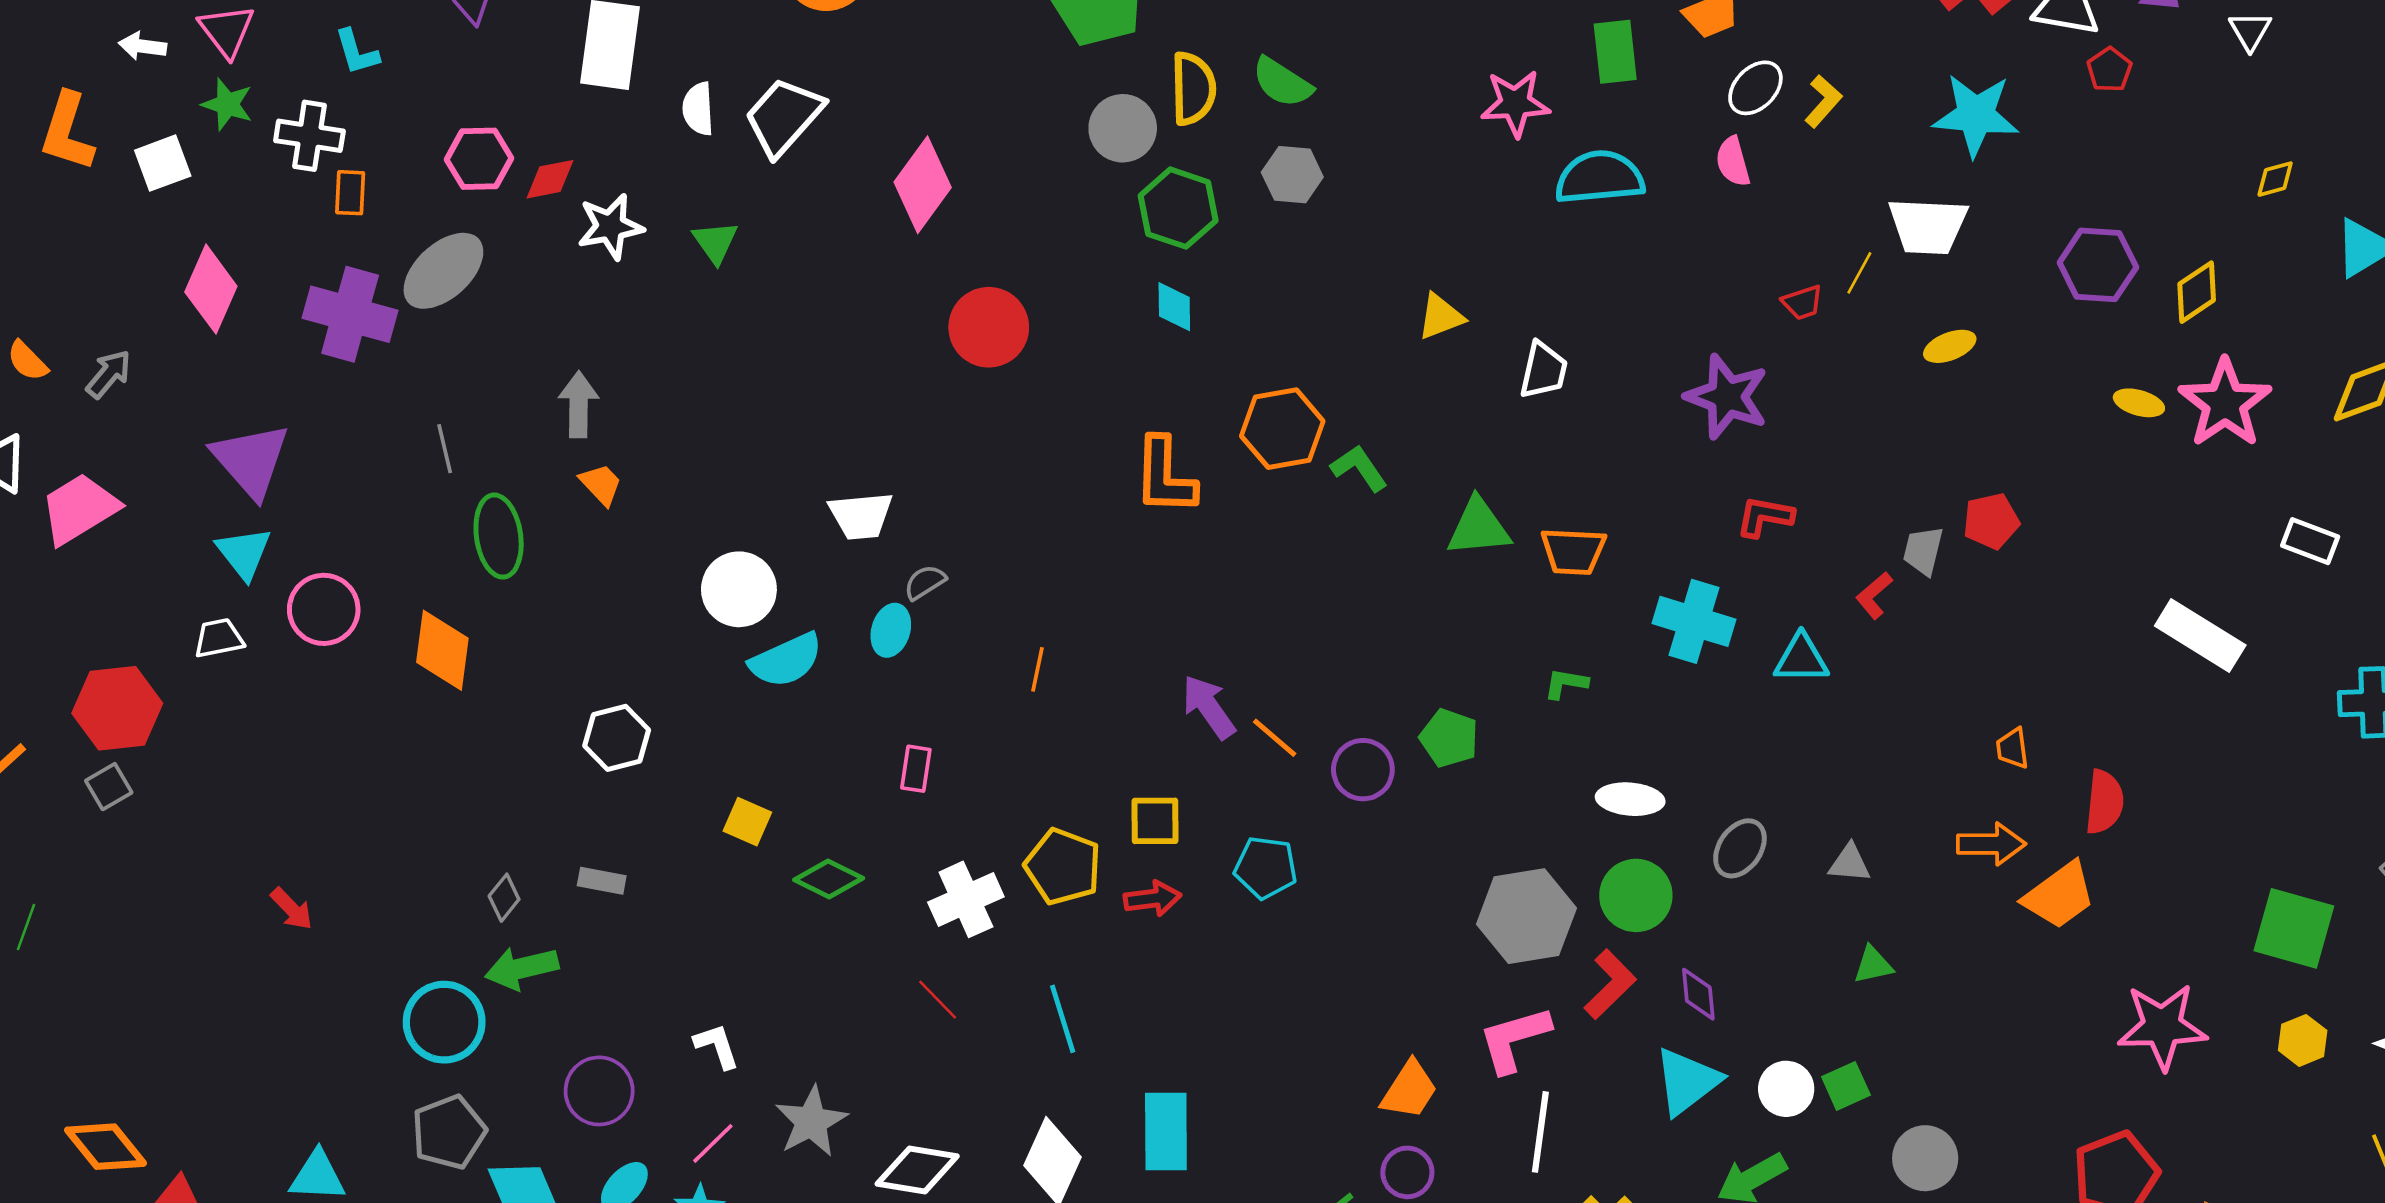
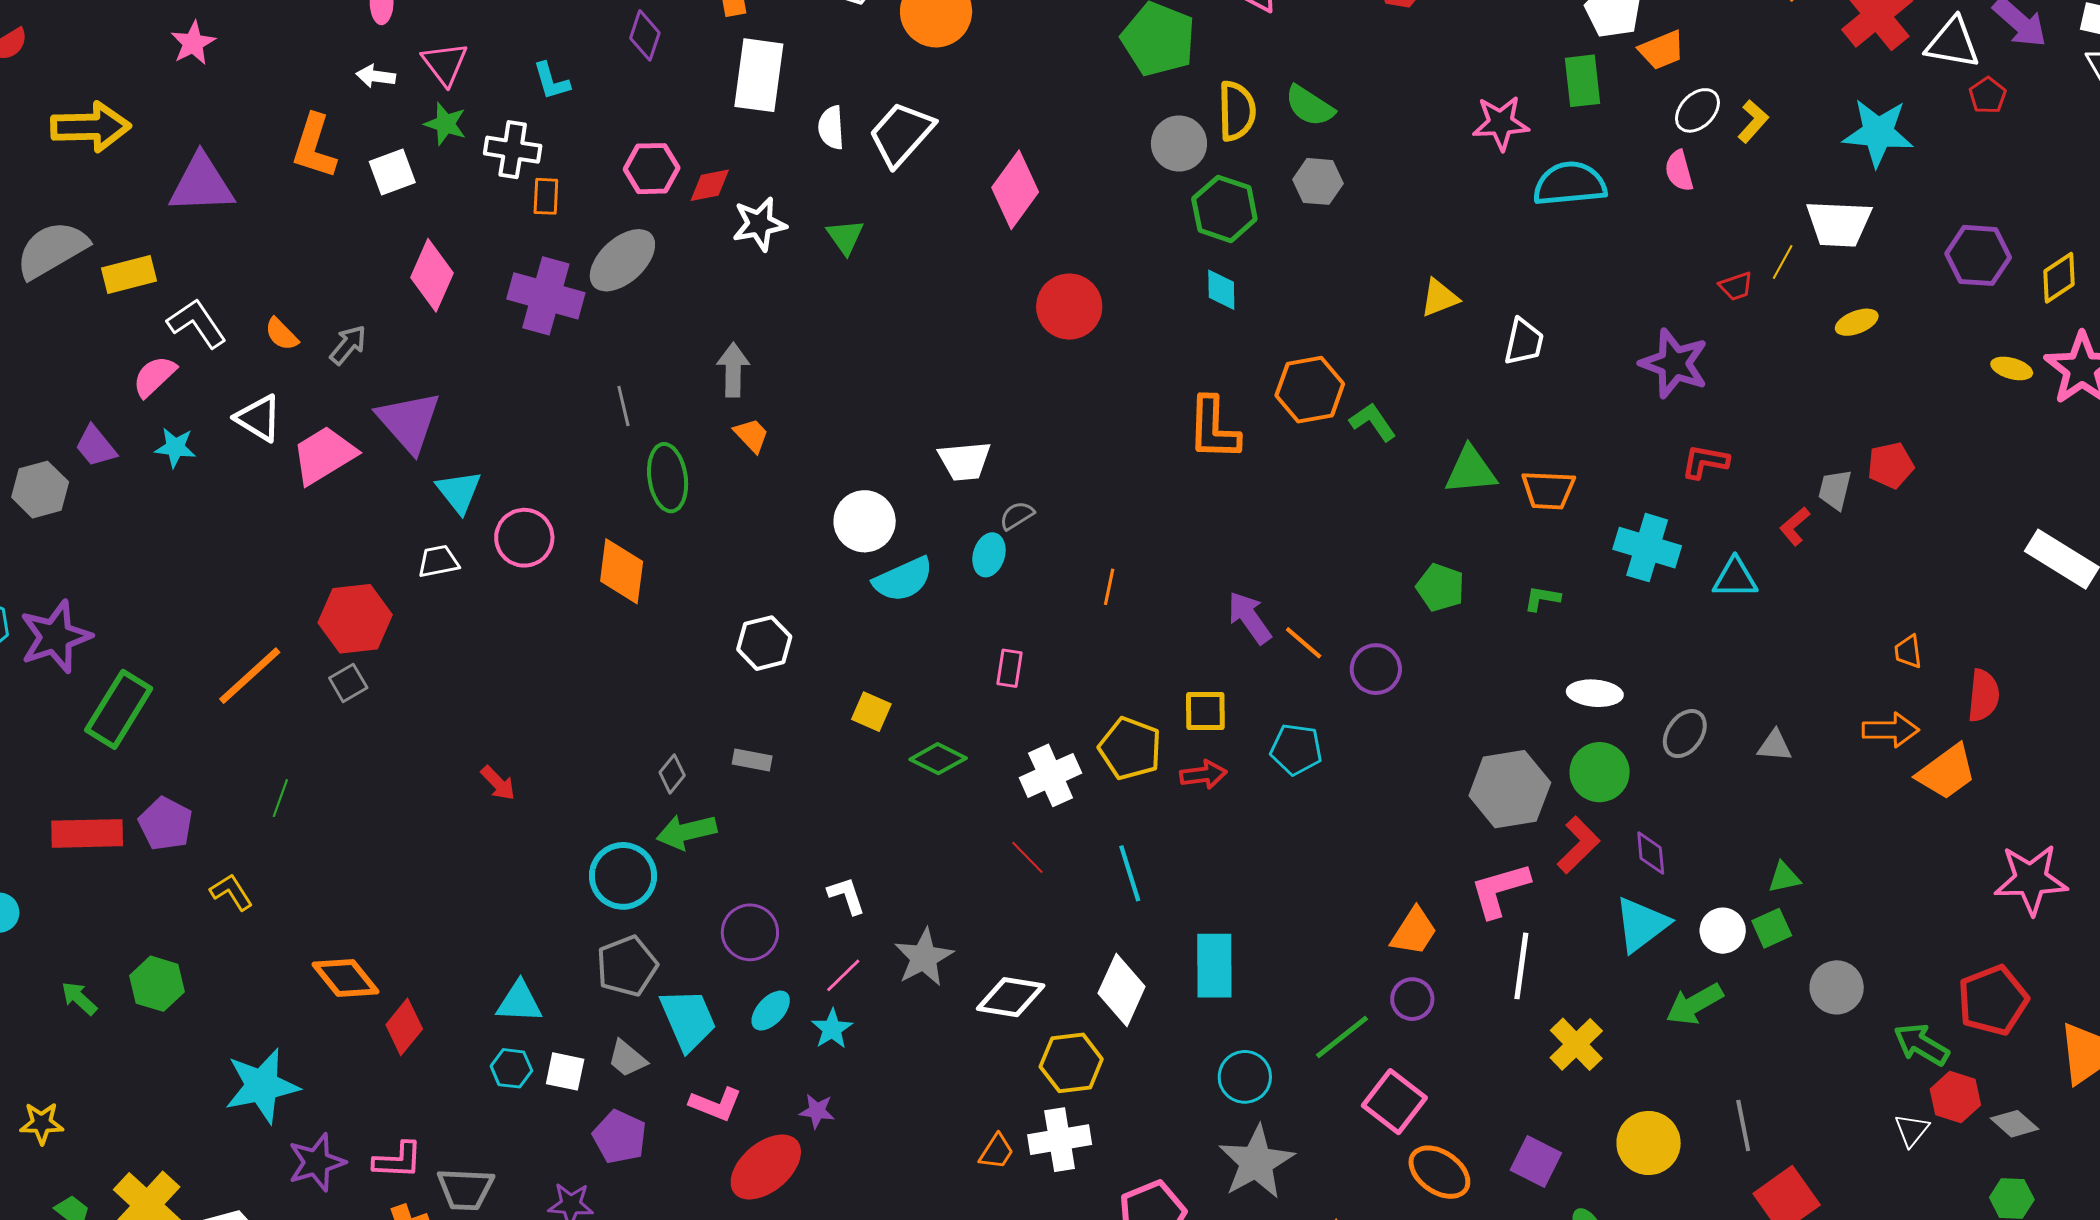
purple triangle: (251, 460) -> (409, 422), moved
green pentagon: (1449, 738) -> (1440, 587), moved
green triangle: (1873, 965) -> (1784, 878), moved

